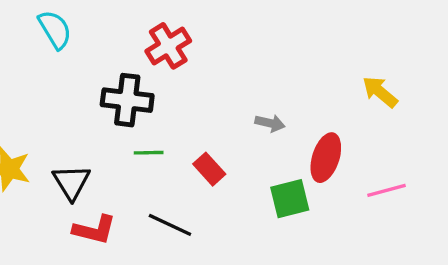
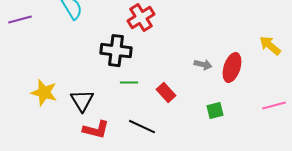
red ellipse: (326, 158) -> (232, 68), moved
green square: (290, 199) -> (215, 111), size x0.7

